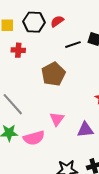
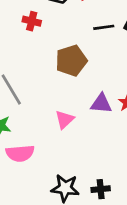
purple triangle: (85, 130) -> (101, 104), moved
pink semicircle: (34, 138) -> (20, 153), moved

